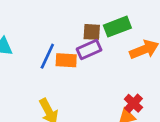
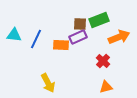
blue line: (47, 56) -> (36, 39), moved
red cross: (133, 103) -> (103, 61), moved

